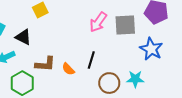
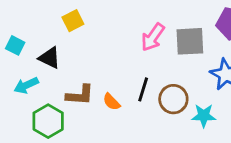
brown circle: (109, 83) -> (173, 99), moved

